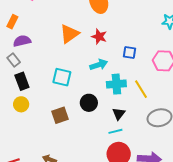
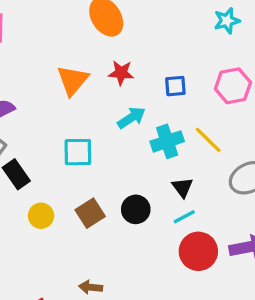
black circle: (89, 103) -> (136, 209), moved
yellow circle: (21, 104) -> (41, 216), moved

